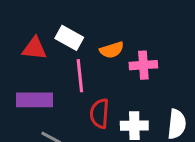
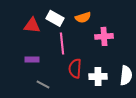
orange semicircle: (112, 50) -> (83, 17), moved
purple rectangle: (34, 100) -> (32, 59), size x0.6

